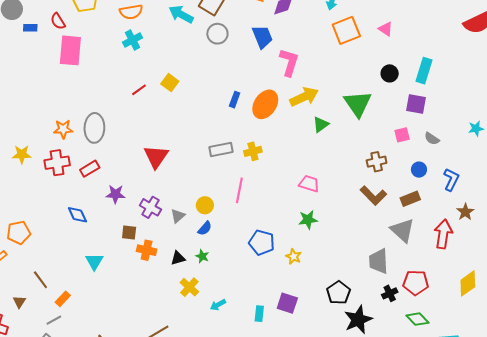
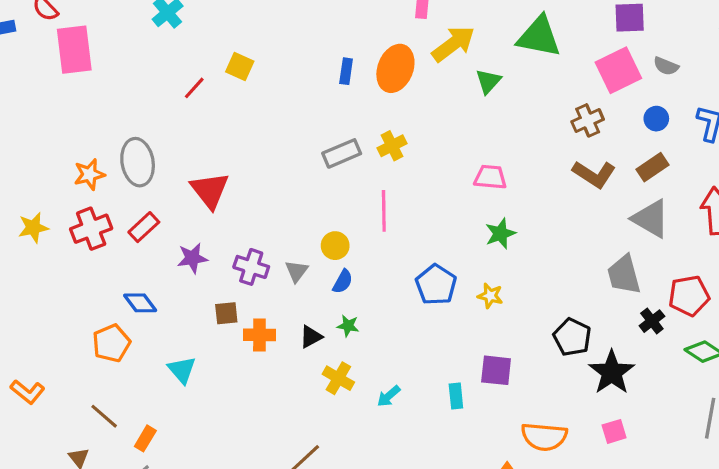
green triangle: (358, 104) -> (539, 37), turned -32
pink square: (402, 135) -> (618, 70), size x1.8
red triangle: (156, 157) -> (210, 190), moved
orange pentagon: (19, 233) -> (111, 343), moved
blue pentagon: (262, 243) -> (436, 285), turned 30

